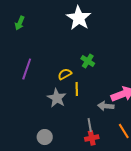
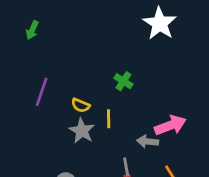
white star: (79, 18) -> (160, 23), moved
yellow semicircle: (65, 74) -> (80, 105), moved, turned -128

